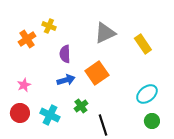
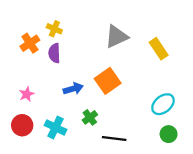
purple semicircle: (65, 54) -> (54, 53), moved
black line: (103, 125) -> (114, 139), turned -65

